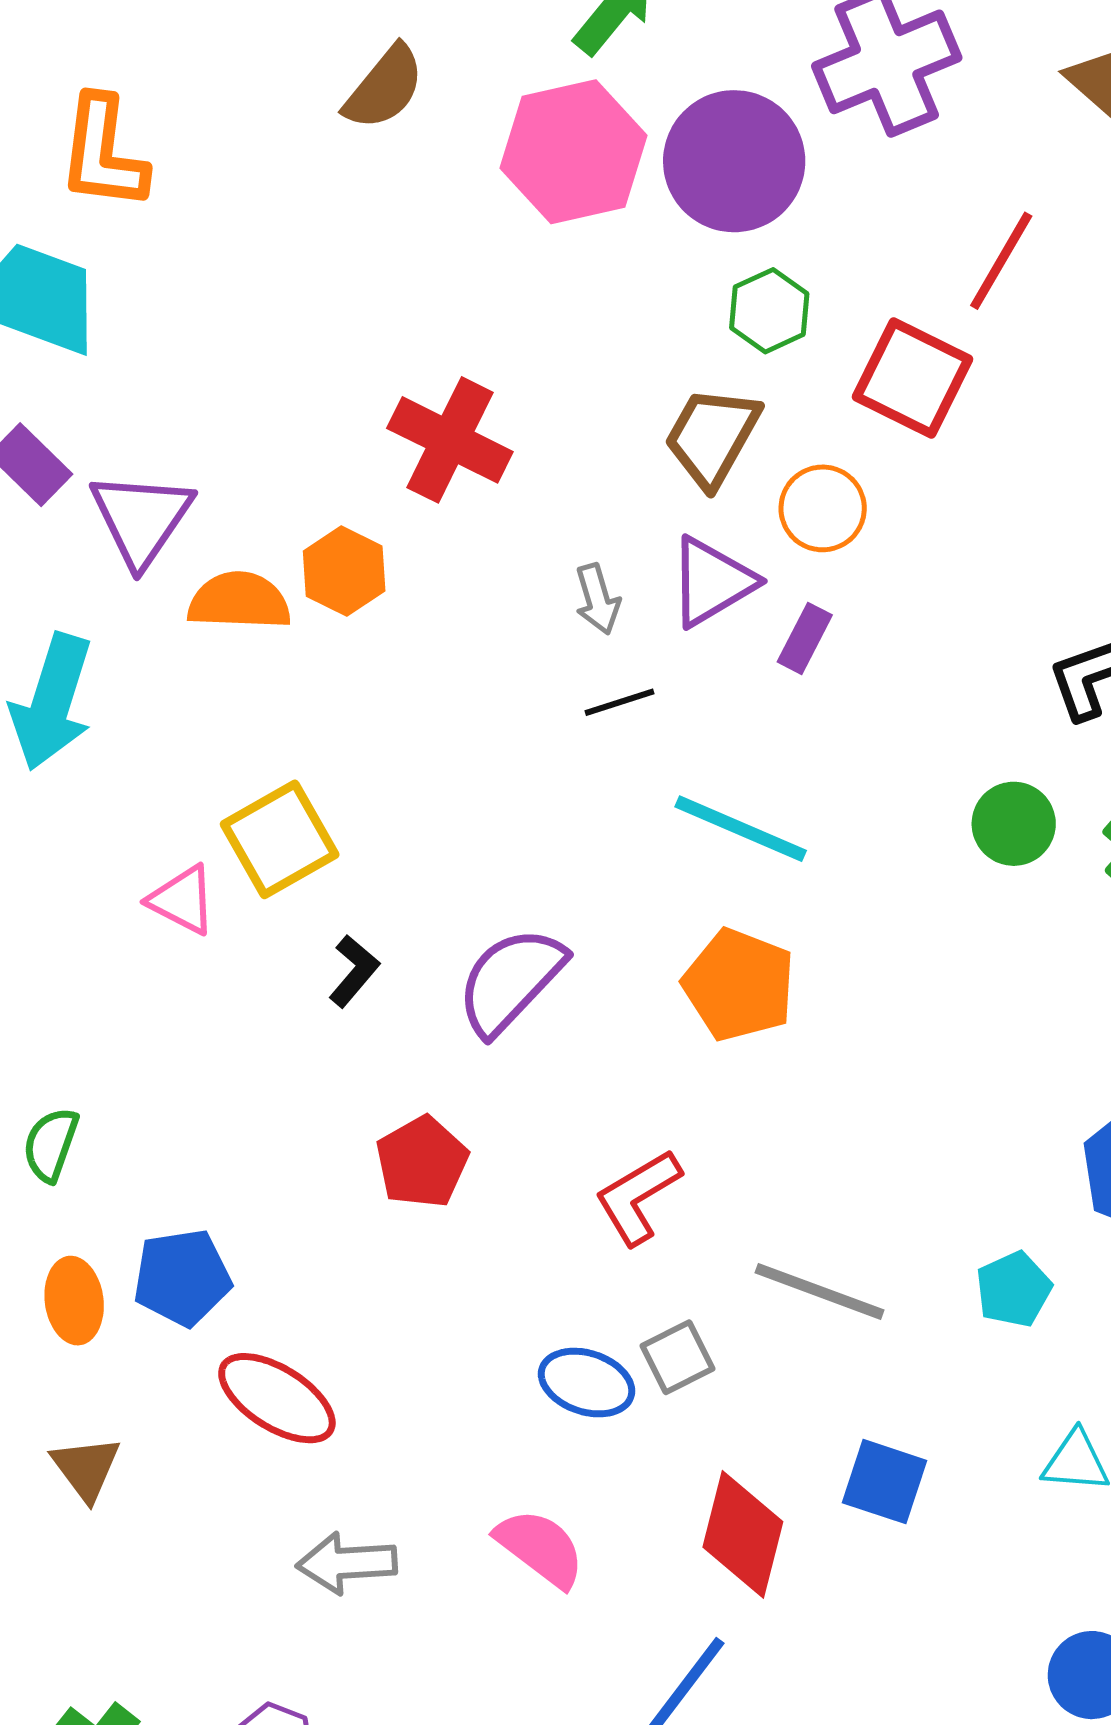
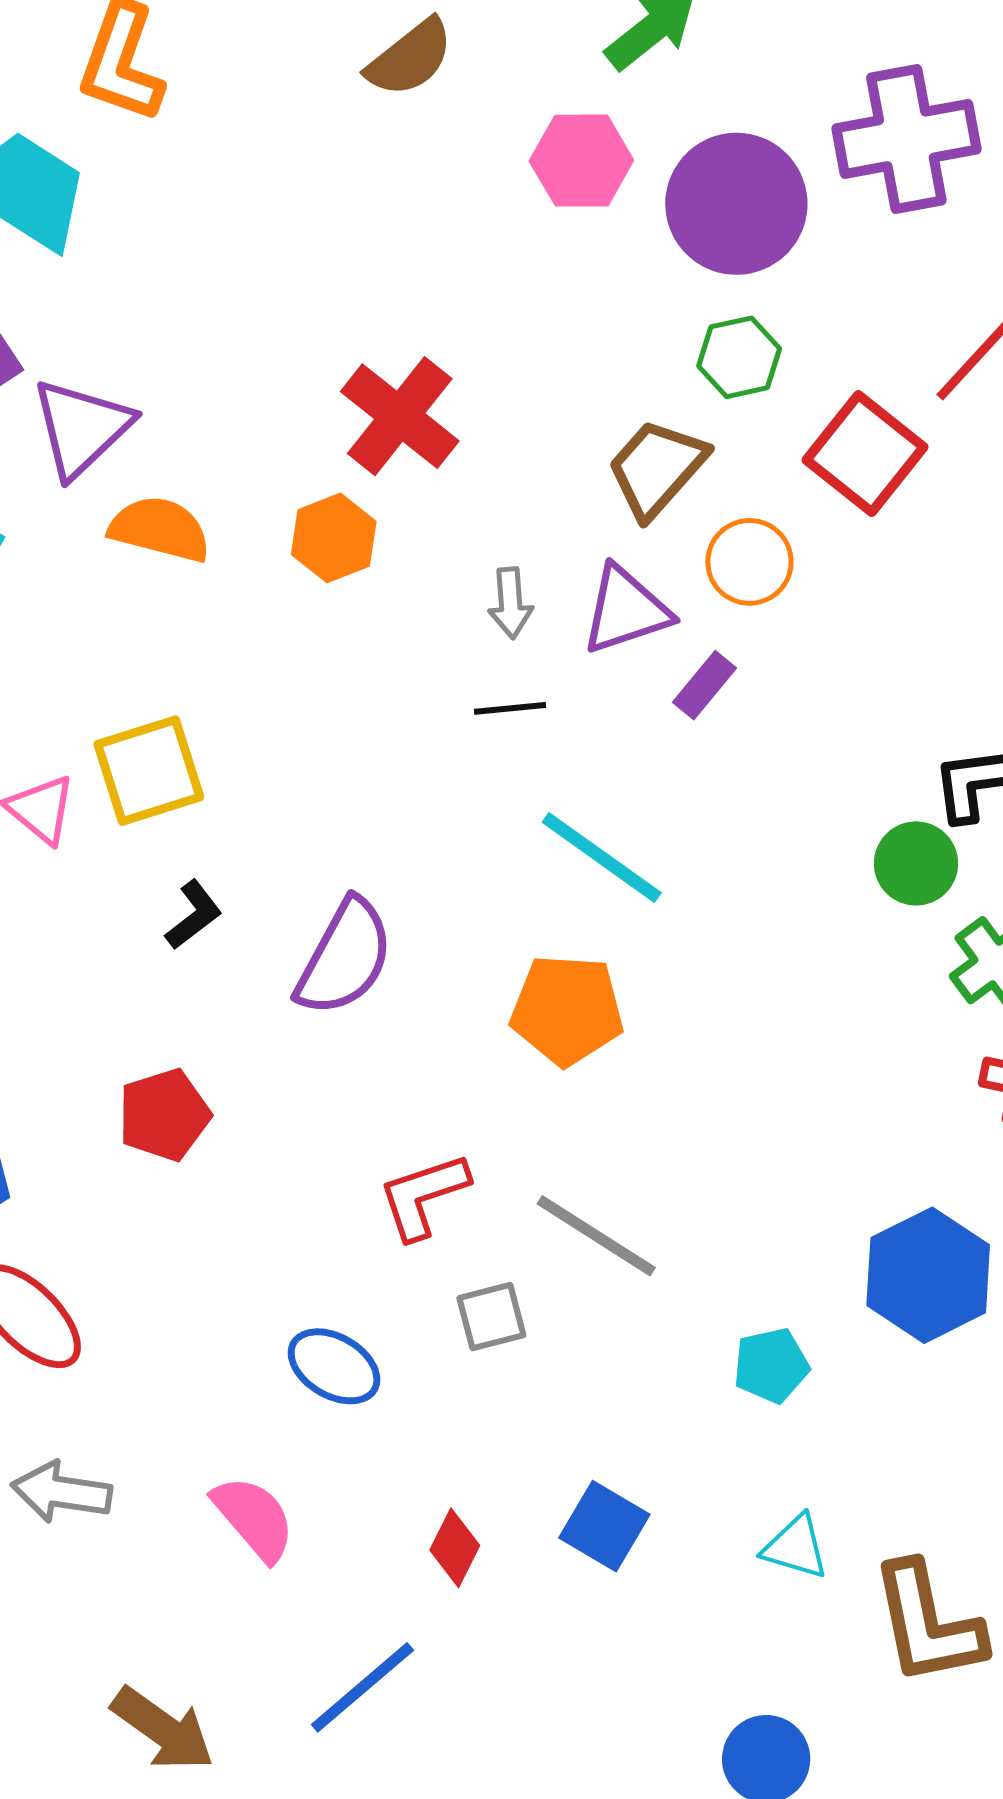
pink hexagon: (574, 152) -> (581, 161), size x0.7
orange hexagon: (344, 571) -> (334, 538), moved
green circle: (1014, 824) -> (916, 863), moved
purple semicircle: (511, 981) -> (345, 957), turned 153
orange pentagon: (739, 985) -> (567, 1010), turned -30
red pentagon: (422, 1162) -> (164, 1115), moved
gray line: (819, 1291) -> (596, 1236), moved
gray square: (677, 1357) -> (491, 1317), moved
red diamond: (743, 1534) -> (455, 1548), size x0.6

